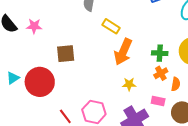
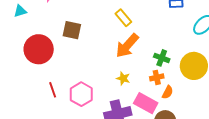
cyan triangle: (13, 78) -> (20, 11), moved
pink rectangle: (158, 101) -> (146, 103), size x1.6

